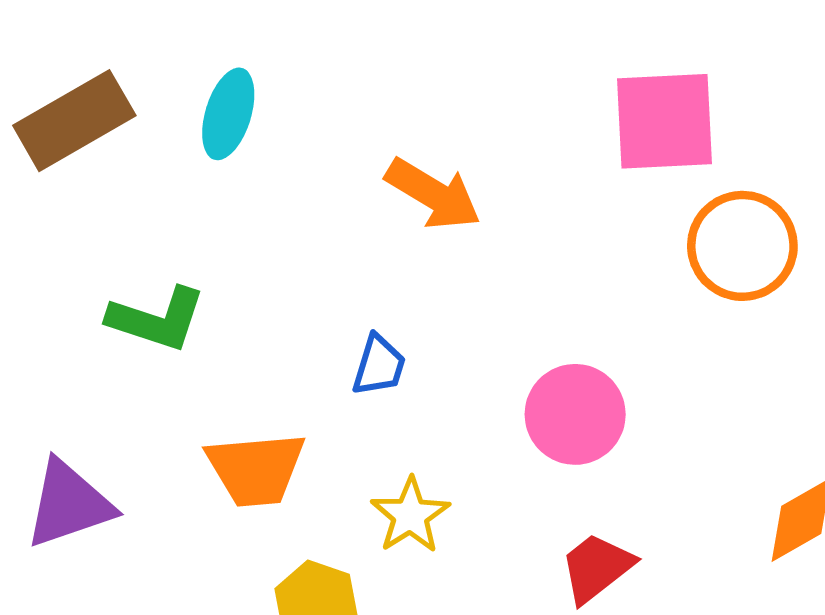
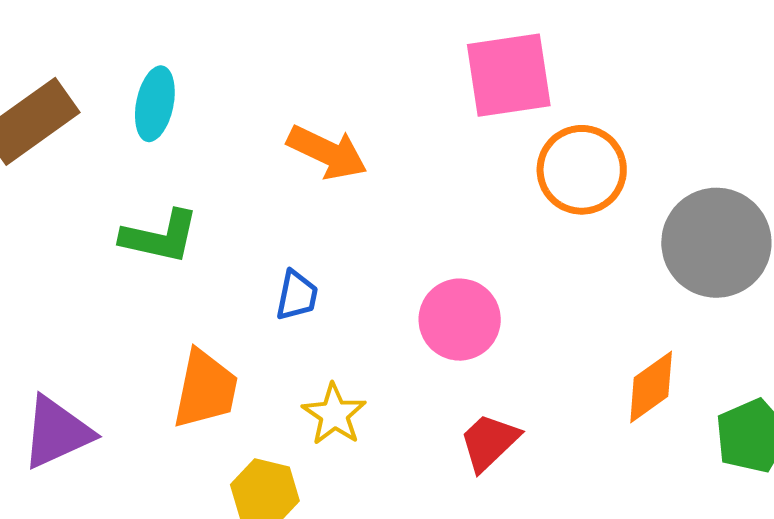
green L-shape: (157, 319) -> (160, 237), moved
orange trapezoid: (256, 469) -> (205, 389), turned -68

